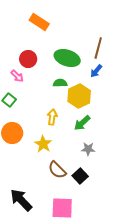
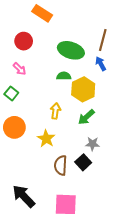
red circle: (28, 59) -> (24, 41), moved
blue arrow: (96, 71) -> (101, 64), turned 112
brown semicircle: (57, 170) -> (61, 165), turned 48
black square: (80, 176) -> (83, 162), moved

